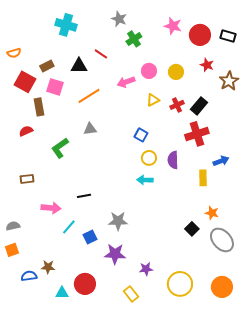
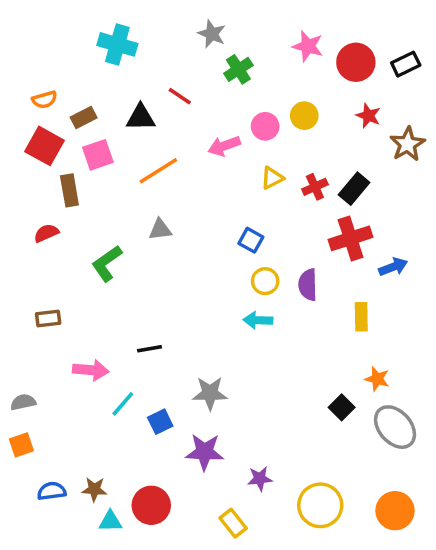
black rectangle: (228, 36) -> (406, 64), turned -42
orange semicircle: (14, 53) -> (44, 100), moved
yellow circle: (176, 72) -> (304, 116), moved
pink square: (55, 87) -> (98, 155), turned -36
blue arrow: (221, 161) -> (393, 267), moved
brown star: (48, 267) -> (94, 489), moved

